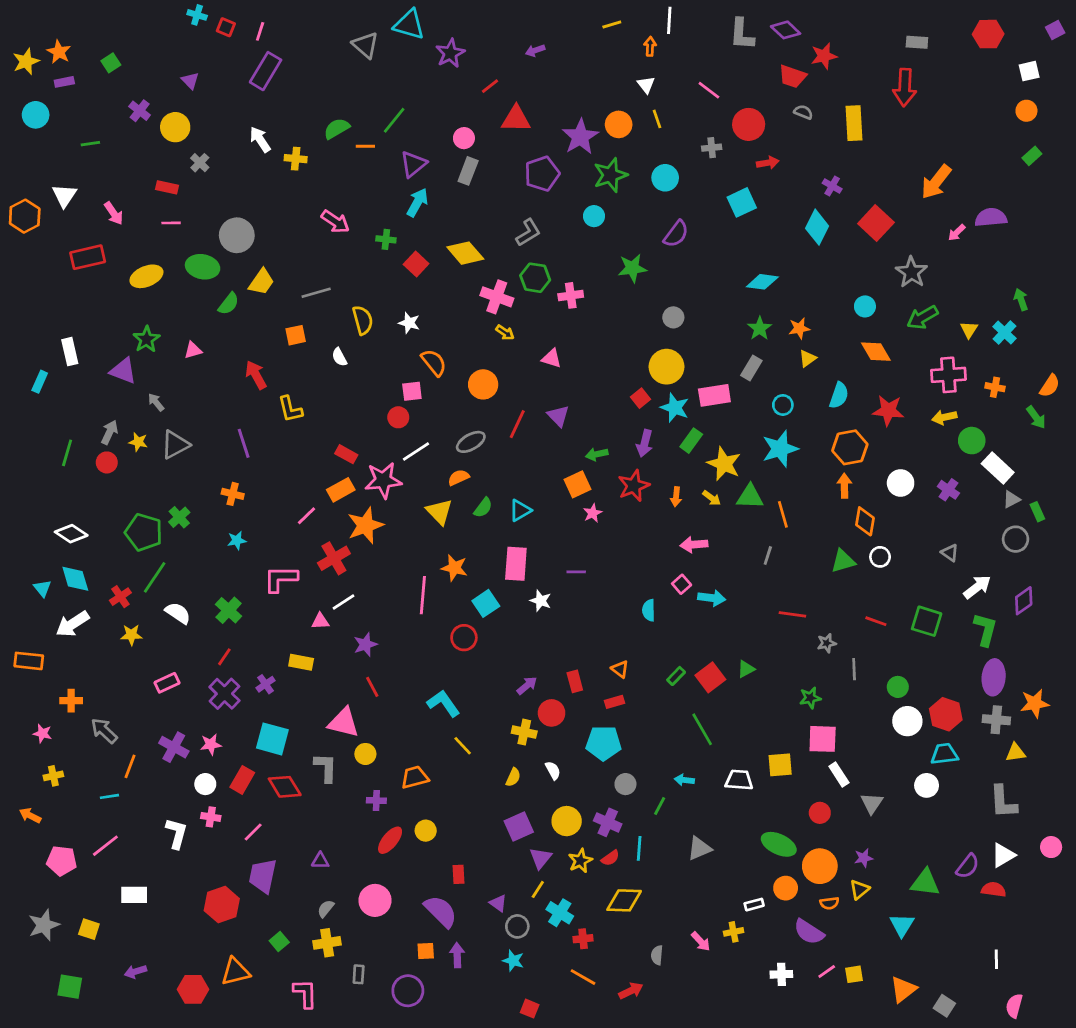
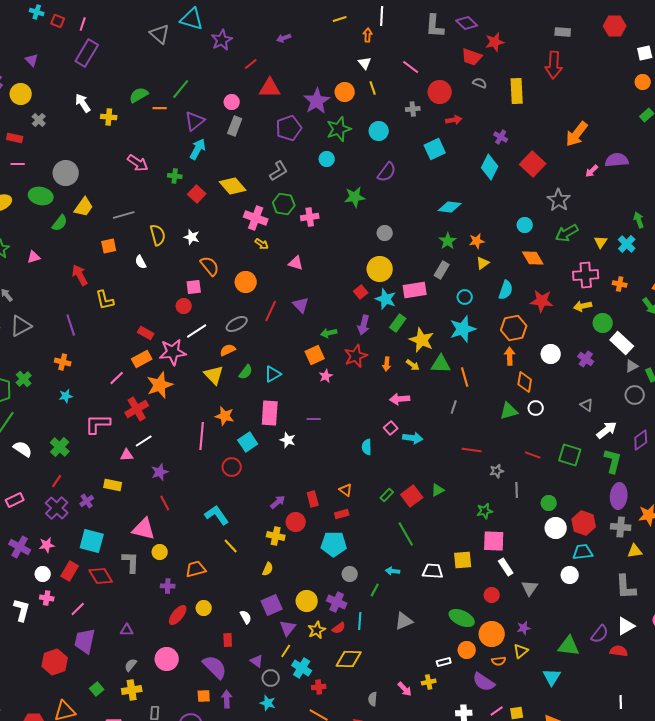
white semicircle: (553, 770) -> (246, 617), moved

